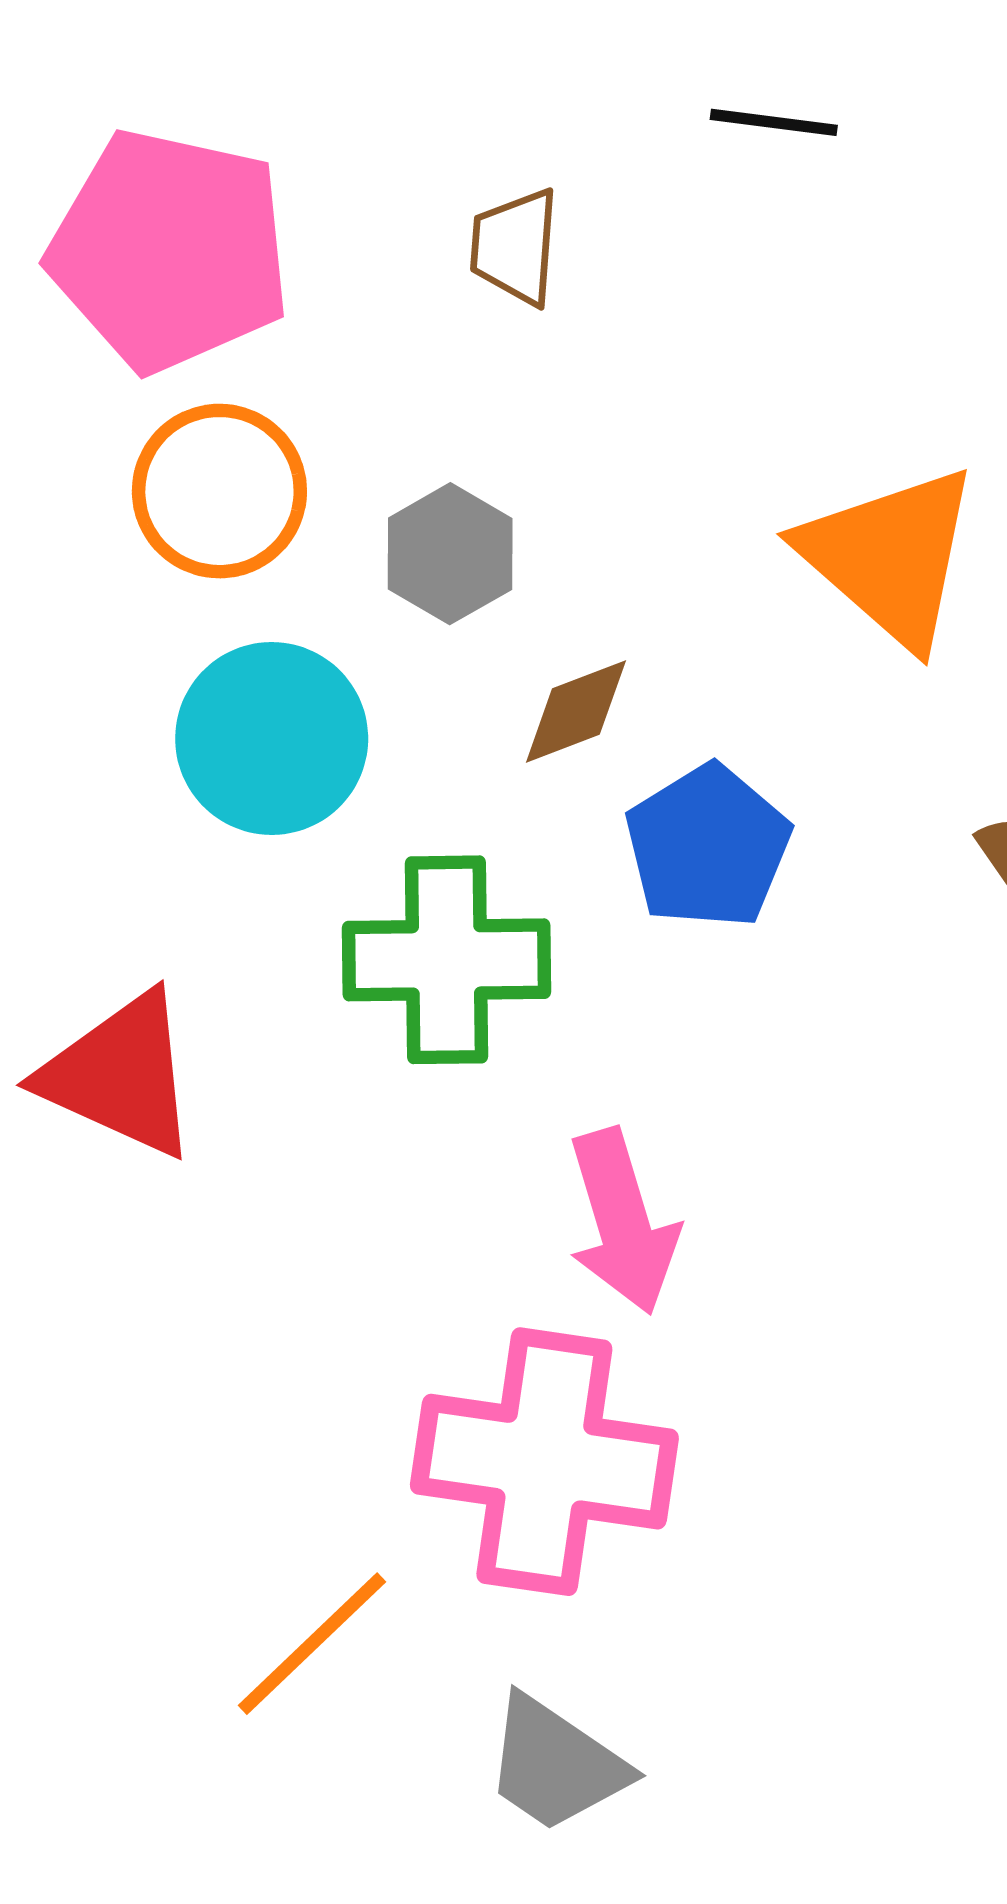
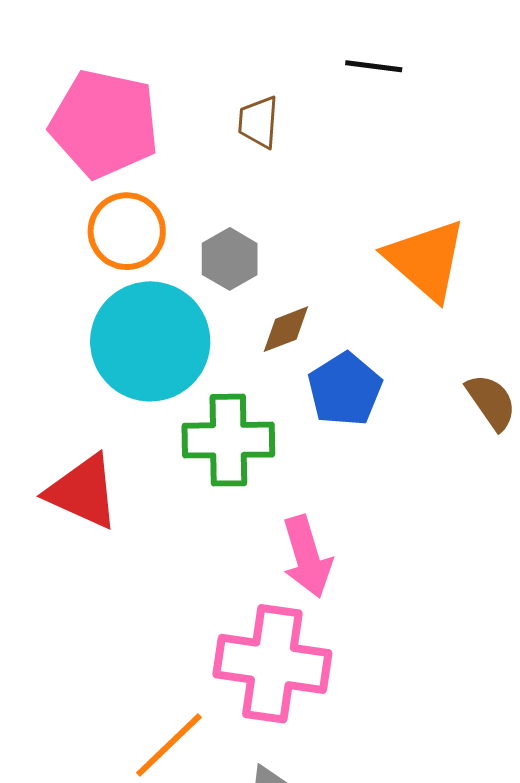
cyan circle: (272, 738) -> (150, 341), size x1.4

